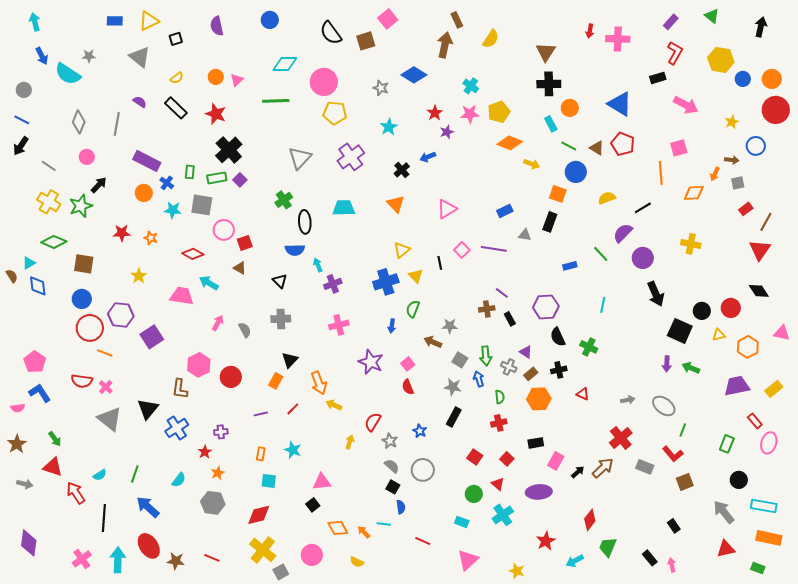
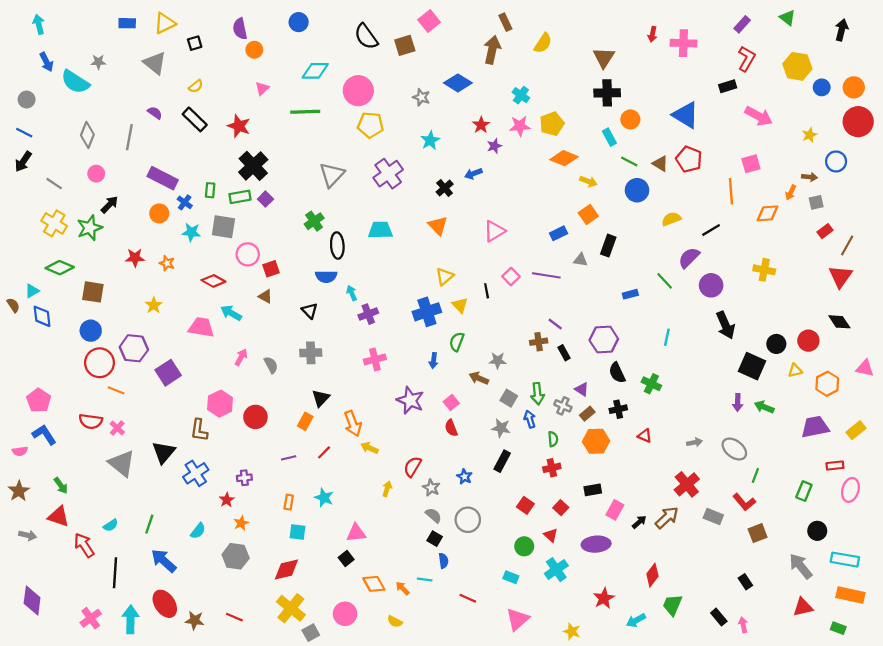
orange circle: (216, 77) -> (254, 50), moved
orange square: (558, 194) -> (588, 215), moved, turned 36
red rectangle: (755, 421) -> (835, 466), turned -56

